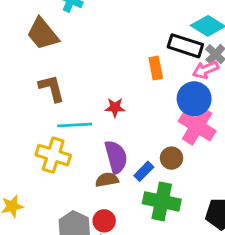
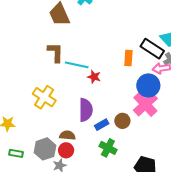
cyan line: (75, 125) -> (77, 65), moved
brown semicircle: (107, 180) -> (67, 135), moved
green cross: (162, 201) -> (108, 148), size x0.7

